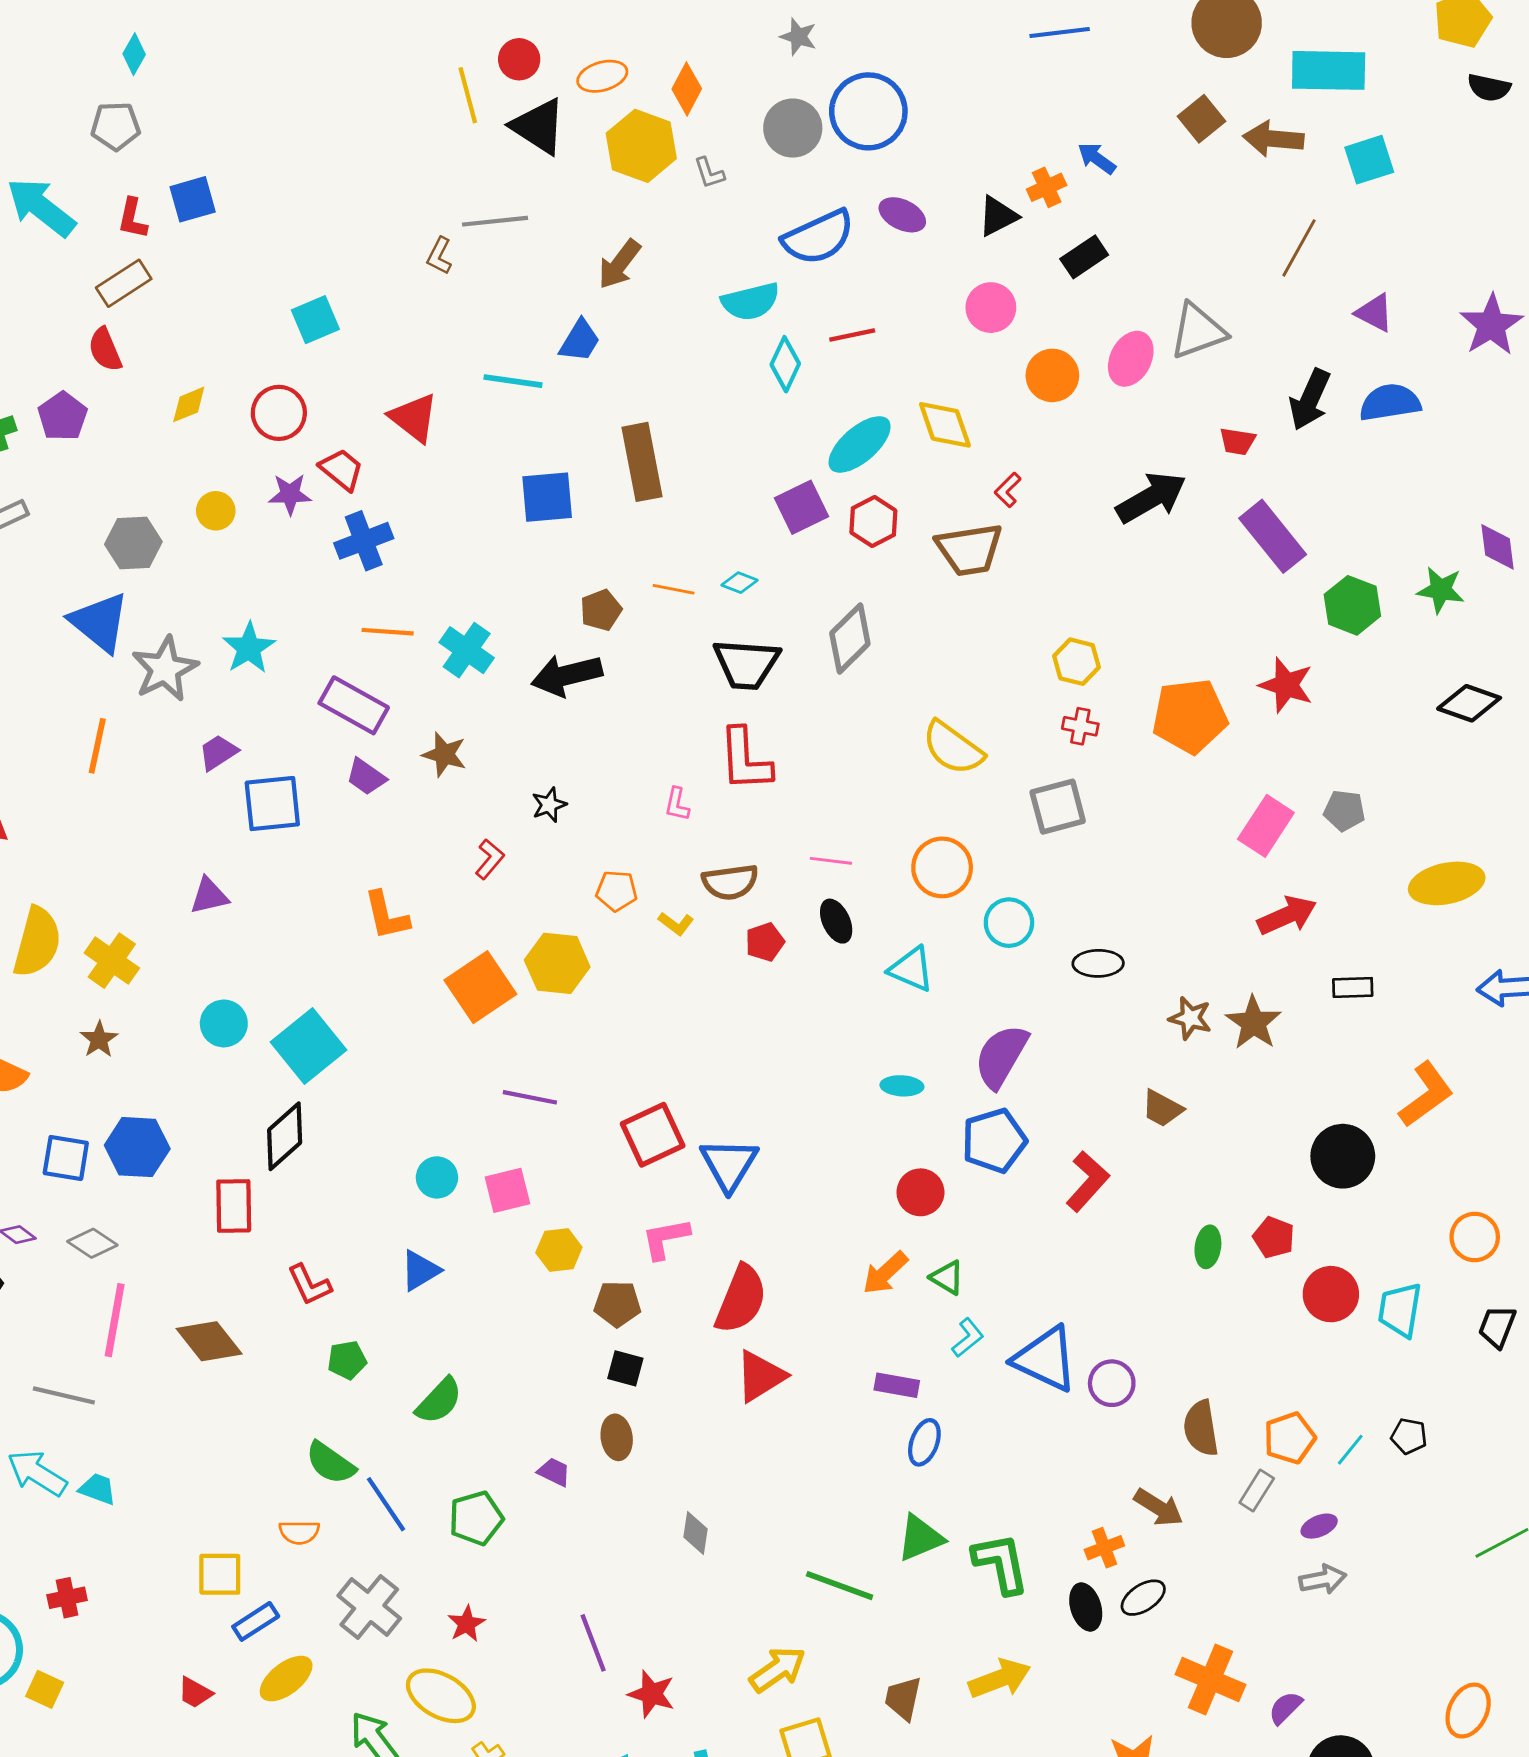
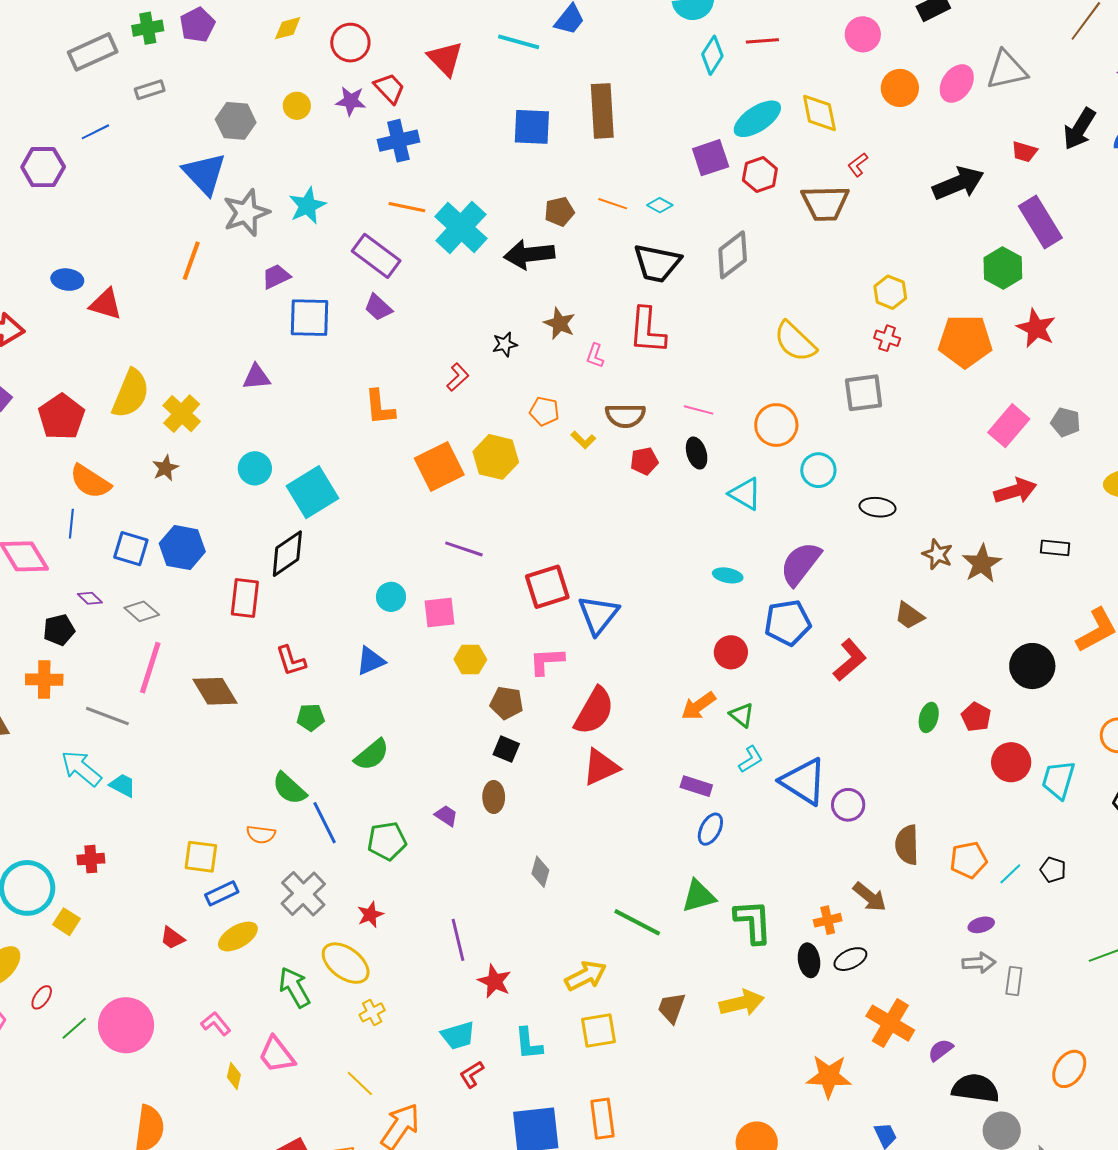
green hexagon: (1352, 605) -> (1003, 268), moved
cyan cross: (467, 650) -> (461, 227), size x1.4
brown star: (444, 754) -> (560, 323), moved
gray rectangle: (1257, 1490) -> (1014, 981), moved, turned -32

